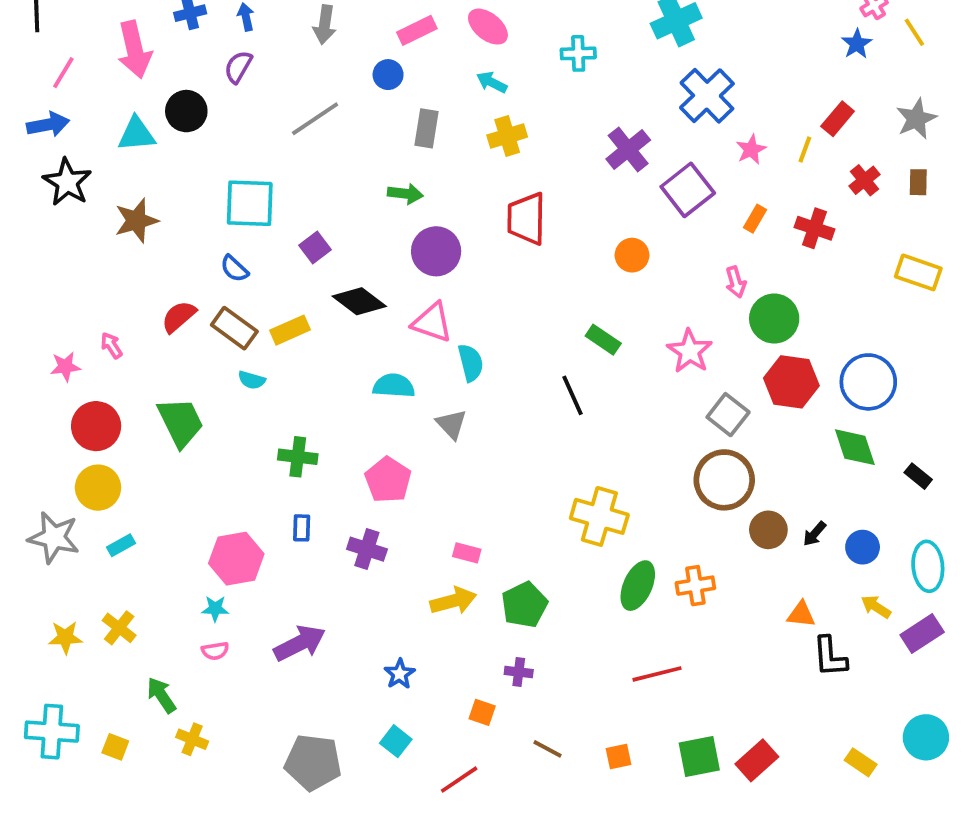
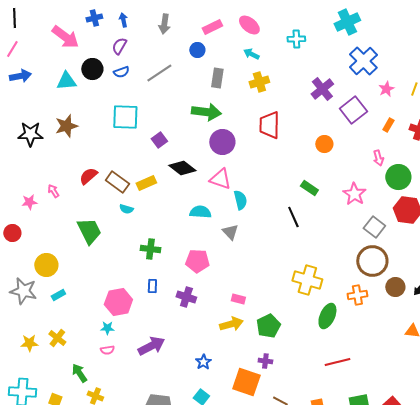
pink arrow: (134, 50) -> (65, 37), turned -40
pink line: (63, 73) -> (12, 49), moved
black star: (67, 182) -> (30, 134), moved, turned -30
green arrow: (405, 194) -> (206, 112), size x1.6
blue semicircle: (234, 269) -> (121, 72), moved, turned -63
red circle: (96, 426) -> (12, 233), moved, size x0.7
pink pentagon: (388, 480) -> (197, 261), turned -30
orange cross: (695, 586) -> (357, 295), moved
orange square: (482, 712) -> (246, 382), size x2.0

